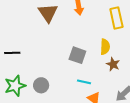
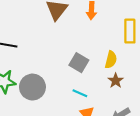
gray circle: (41, 85) -> (32, 87), size x1.5

